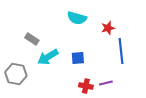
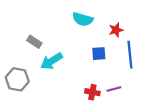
blue square: (78, 58) -> (99, 54), moved

